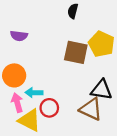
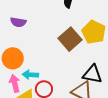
brown square: (76, 52) -> (70, 39), turned 35

